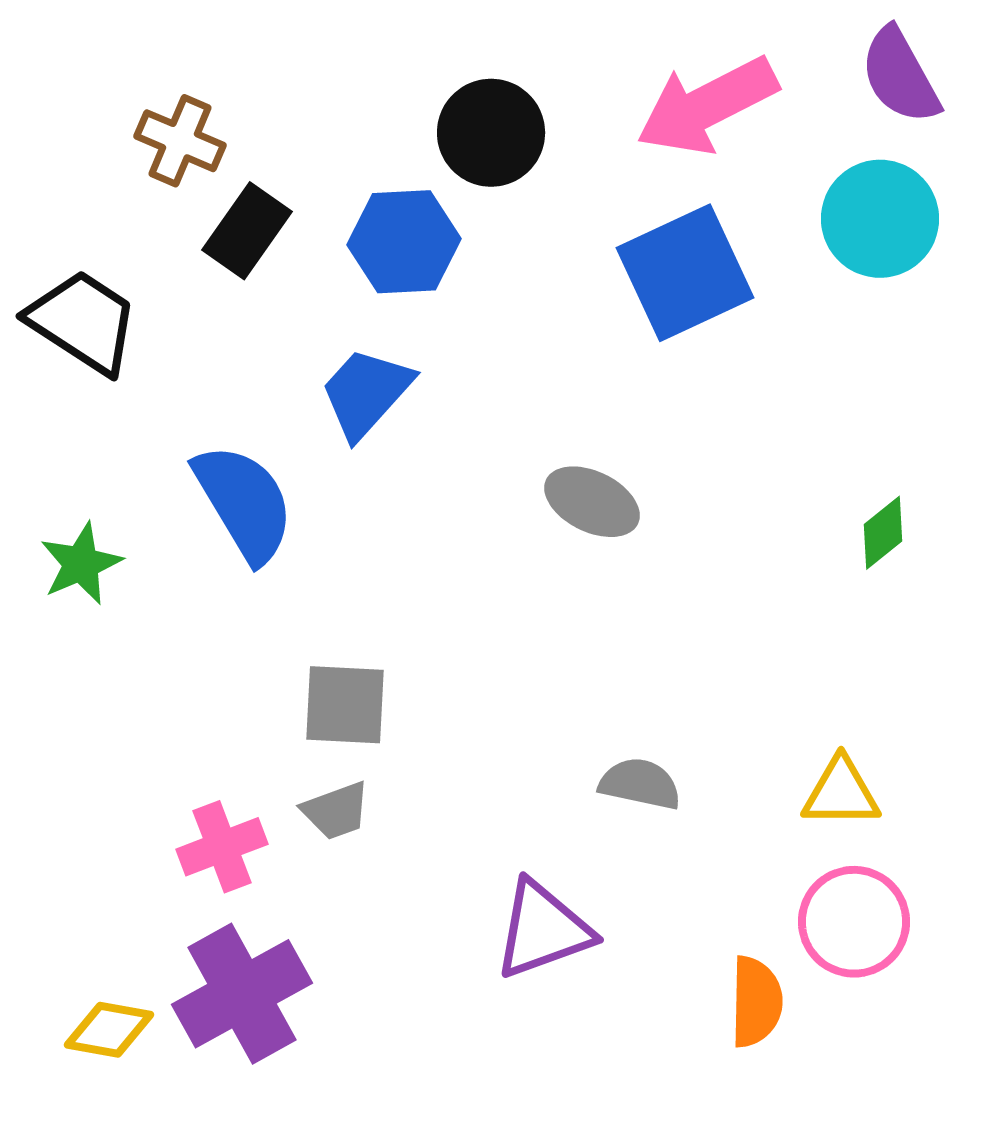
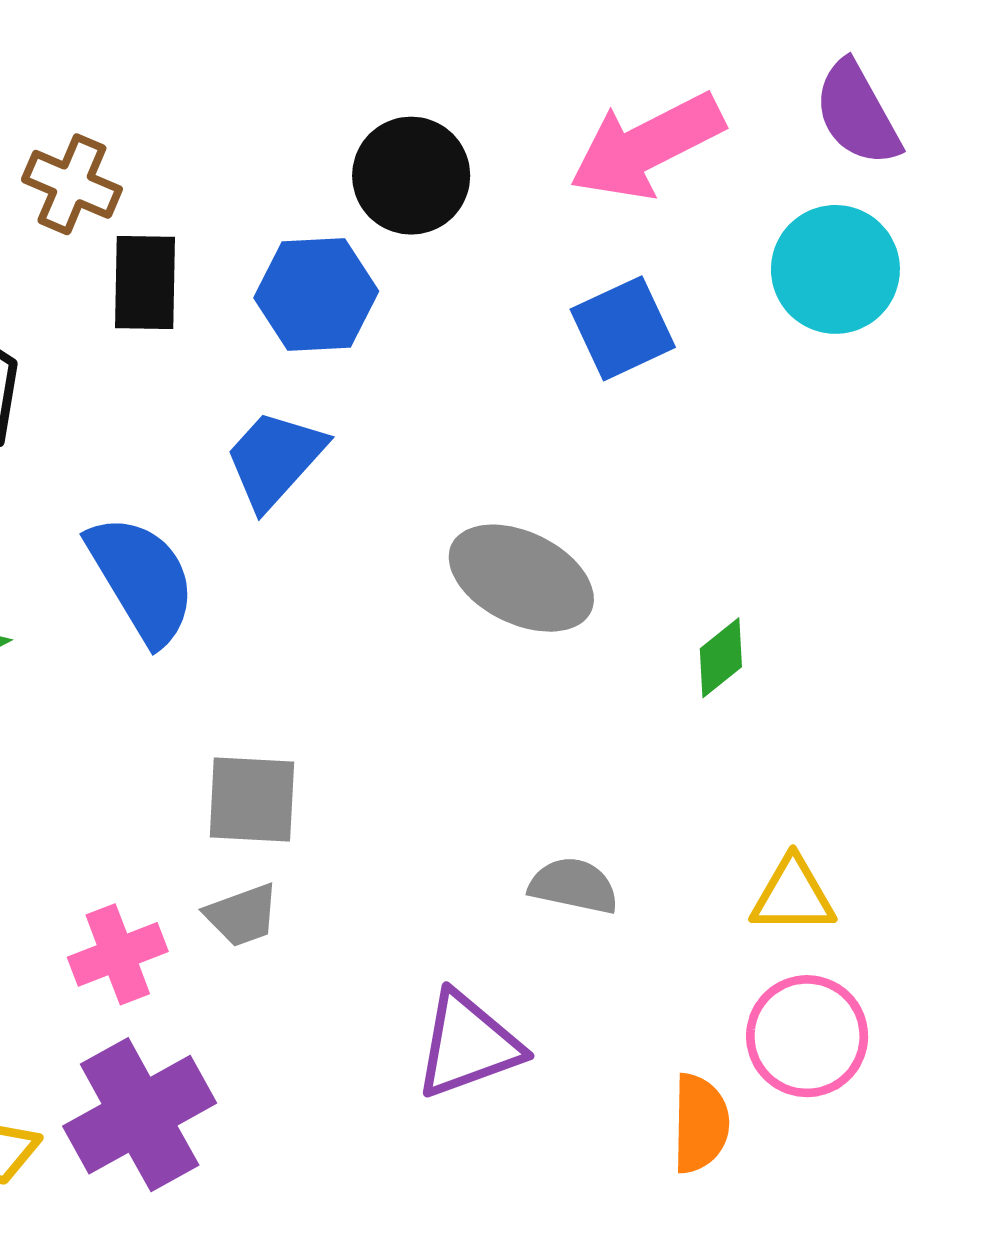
black rectangle: (247, 231) -> (145, 282), turned -34
blue square: (685, 273) -> (623, 328), size x0.7
gray ellipse: (592, 502) -> (521, 578), size x1.4
green diamond: (883, 533) -> (721, 658), moved

